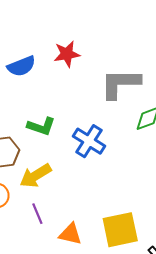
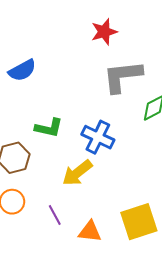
red star: (67, 54) -> (104, 32), moved
yellow arrow: (36, 176) -> (77, 173), moved

